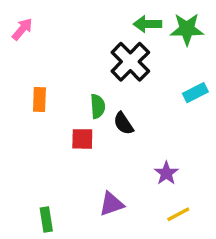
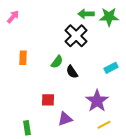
cyan rectangle: (195, 93) -> (111, 68), moved
green semicircle: (98, 106) -> (57, 62), turned 40
red square: (82, 139) -> (48, 100), moved
purple star: (166, 173) -> (97, 101), size x1.6

